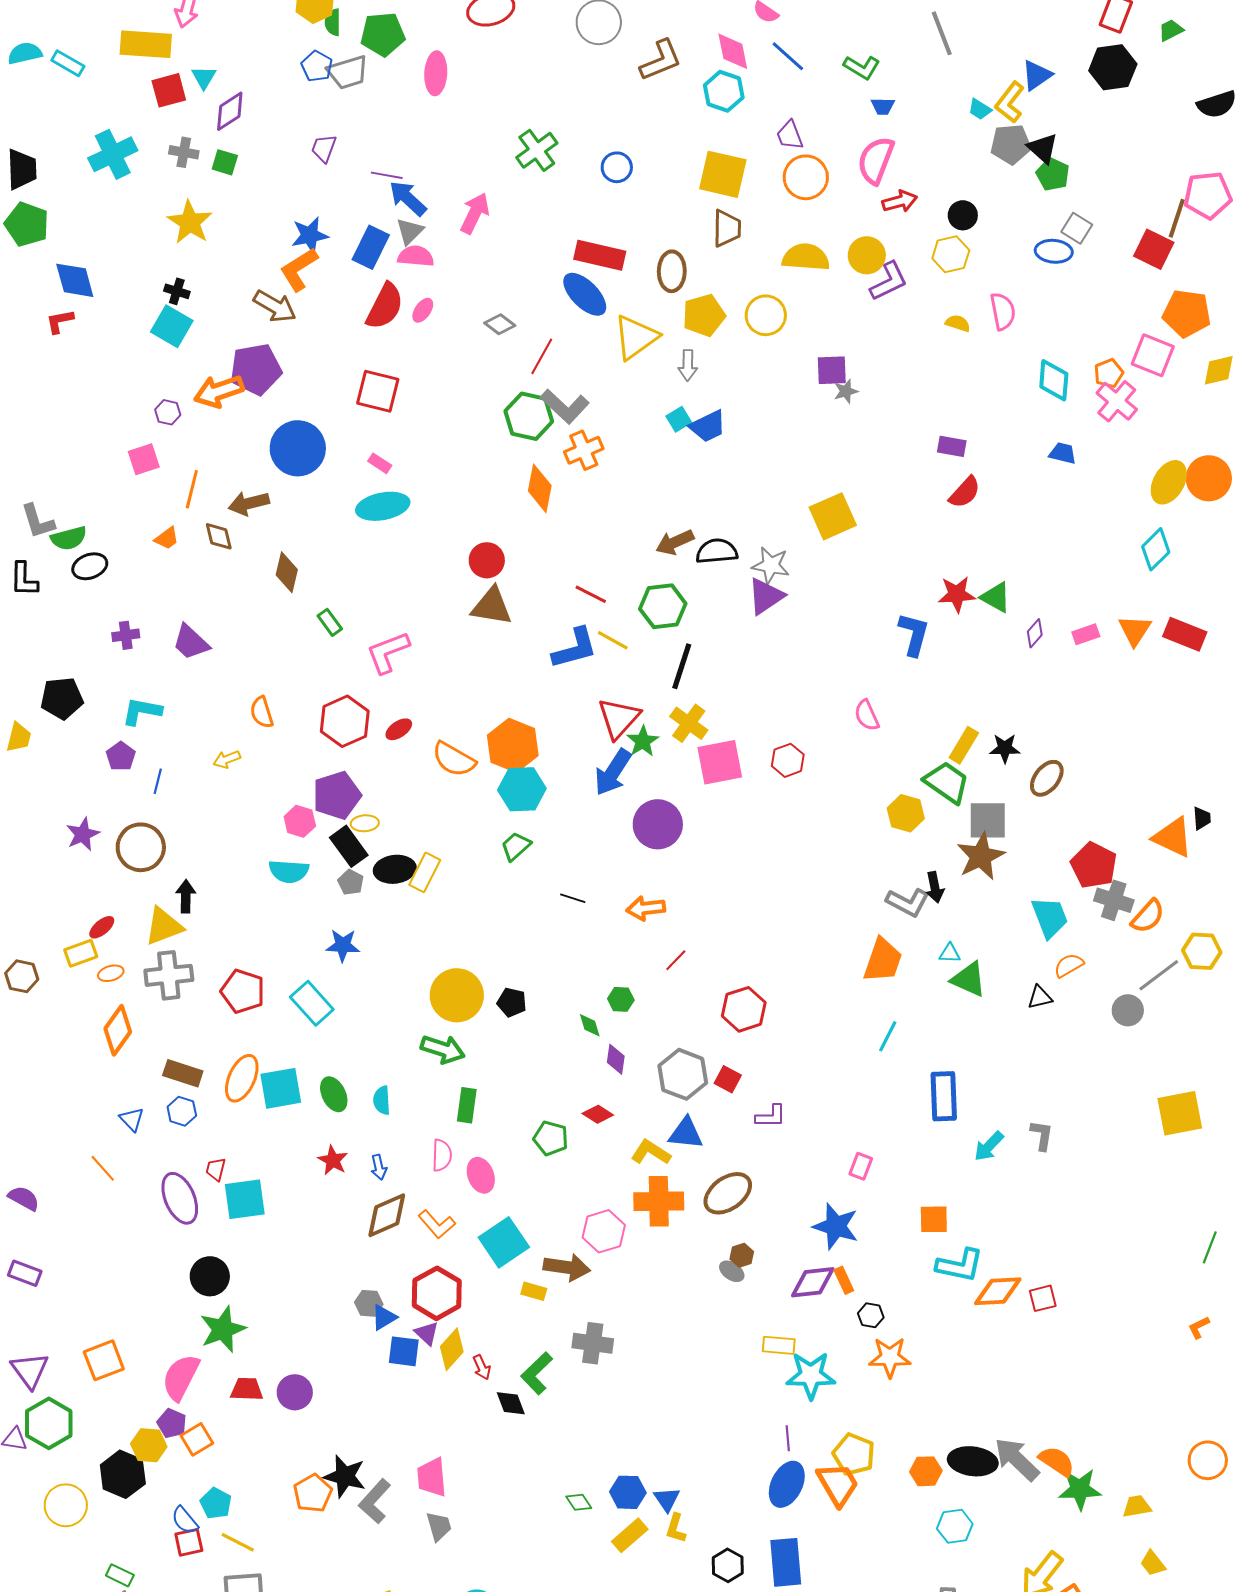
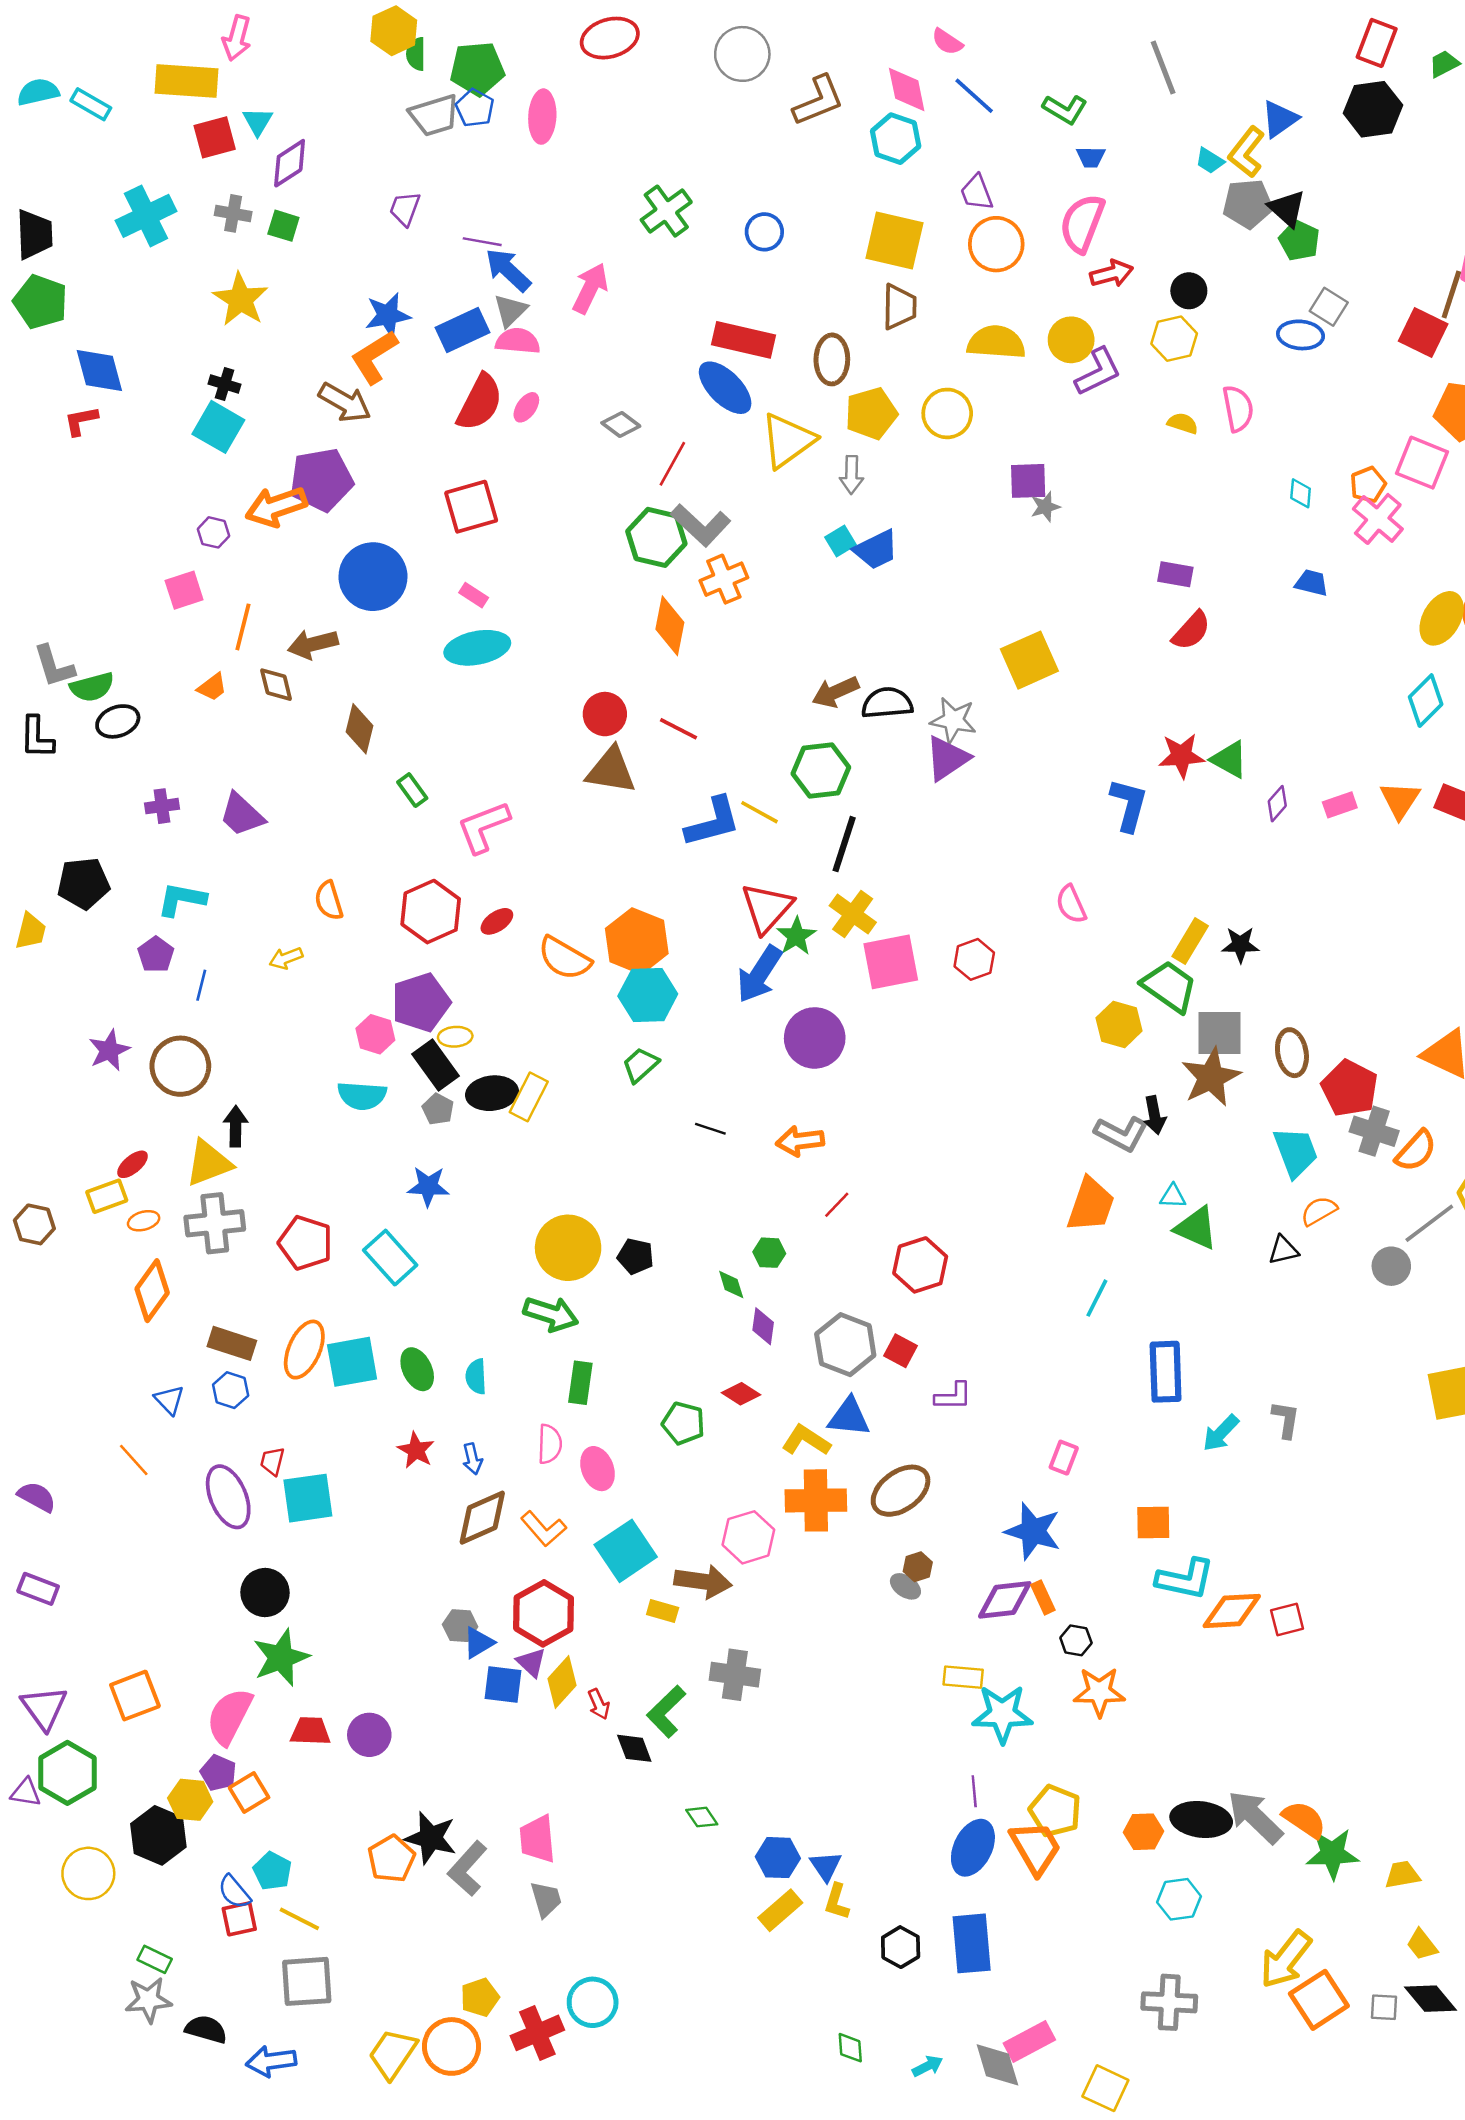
blue pentagon: (317, 66) -> (475, 108), moved
blue rectangle: (371, 247) -> (463, 330), turned 39
cyan diamond: (1054, 380) -> (1301, 493), size x0.6
red square: (378, 391) -> (471, 507), turned -30
red line: (591, 594) -> (678, 729), moved
brown ellipse: (1047, 778) -> (1292, 1053), moved, turned -48
green diamond: (579, 1502) -> (702, 1817), moved

